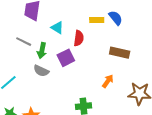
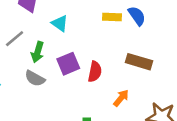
red semicircle: (79, 38) -> (95, 72), moved
gray line: (24, 42) -> (15, 39), turned -70

